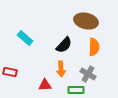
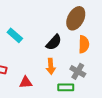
brown ellipse: (86, 21) -> (76, 18), turned -75
red triangle: (45, 85) -> (26, 82), moved

